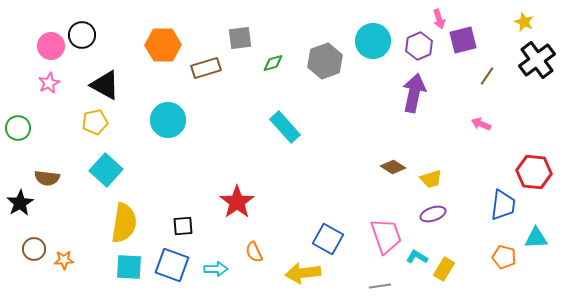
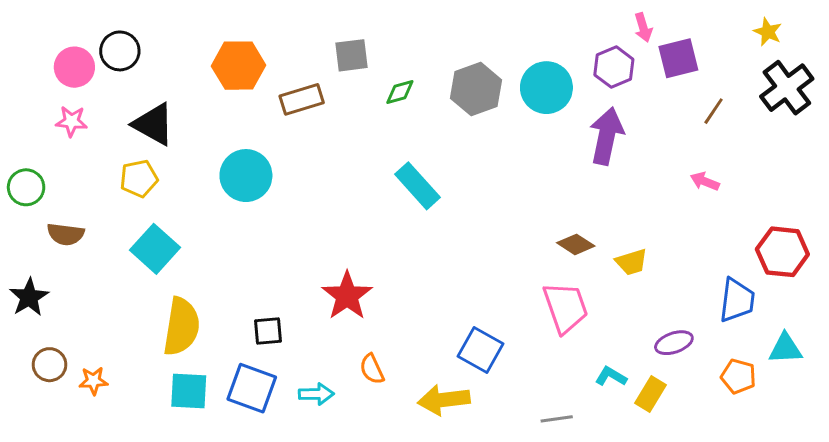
cyan circle: (373, 41) -> (546, 88), moved
pink star: (49, 83) -> (71, 121), turned 30
brown semicircle: (47, 178) -> (66, 234), moved
purple ellipse: (433, 214) -> (674, 343), moved
pink trapezoid: (386, 236) -> (565, 307), moved

